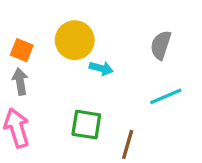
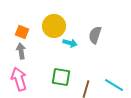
gray semicircle: (161, 45) -> (95, 35), moved
cyan line: (166, 96) -> (114, 85), moved, turned 54

